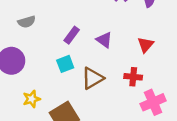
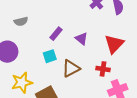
red triangle: (146, 45) -> (114, 44), size x1.5
yellow star: (32, 99) -> (22, 83), size x1.5

